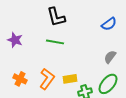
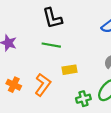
yellow rectangle: (70, 79) -> (70, 70), moved

